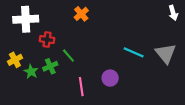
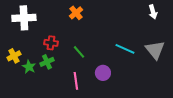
white arrow: (173, 13) -> (153, 12), moved
red cross: (47, 40) -> (51, 43), moved
green line: (68, 56) -> (79, 52), moved

